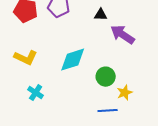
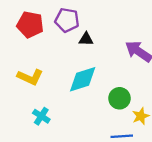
black triangle: (101, 15) -> (86, 39), moved

